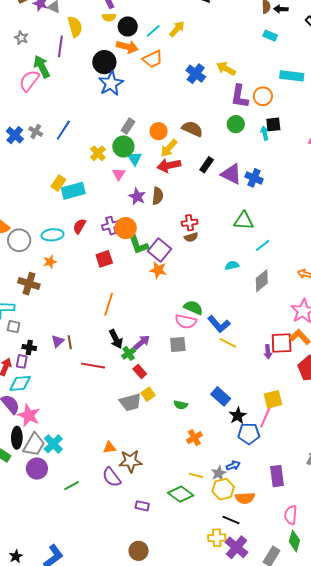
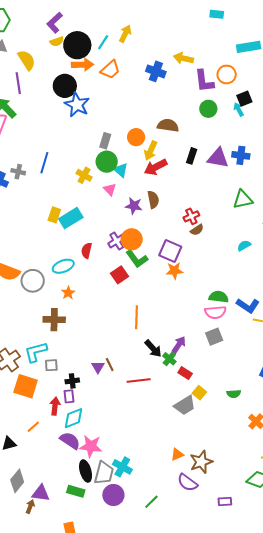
black circle: (128, 26) -> (77, 45), size x1.4
green L-shape: (138, 244) -> (137, 259), moved

